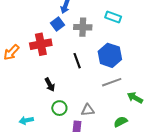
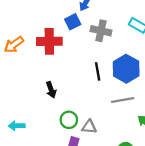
black line: (77, 61) -> (98, 71), moved
green circle: (59, 108) -> (69, 120), moved

